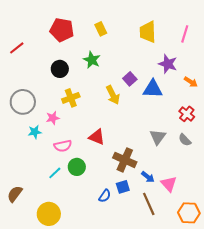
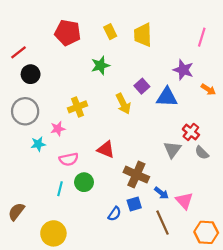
yellow trapezoid: (148, 32) -> (143, 35), moved
green star: (92, 60) -> (100, 65), turned 30
black circle: (60, 69) -> (31, 74), moved
red cross: (187, 114) -> (191, 132), moved
cyan line: (55, 173) -> (60, 189), turned -32

